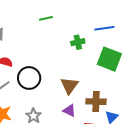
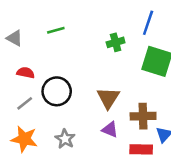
green line: (46, 18) -> (56, 30), moved
blue line: (104, 28) -> (148, 23), turned -60

